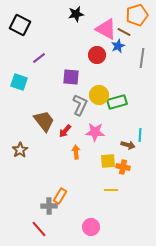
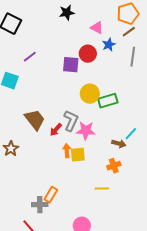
pink triangle: (106, 29) -> (97, 28), size x0.6
brown line: (124, 32) -> (129, 32), moved, turned -64
purple square: (71, 77) -> (71, 65), moved
gray L-shape: (80, 105) -> (71, 121), moved
cyan line: (140, 135) -> (131, 134), turned 40
yellow square: (108, 161) -> (78, 155), moved
orange cross: (123, 167) -> (114, 166), turned -32

